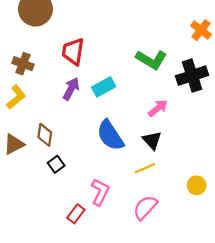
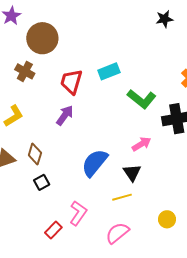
brown cross: (23, 64) -> (25, 71), moved
cyan rectangle: (104, 87) -> (109, 71), moved
blue semicircle: (110, 135) -> (95, 163), turned 64

